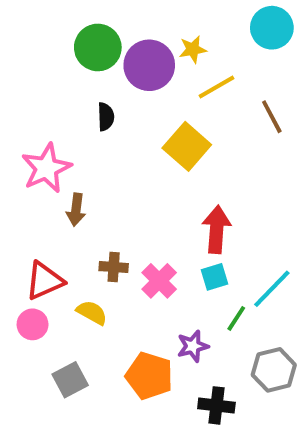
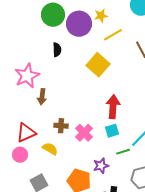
green line: (236, 318) -> (123, 152), turned 40

